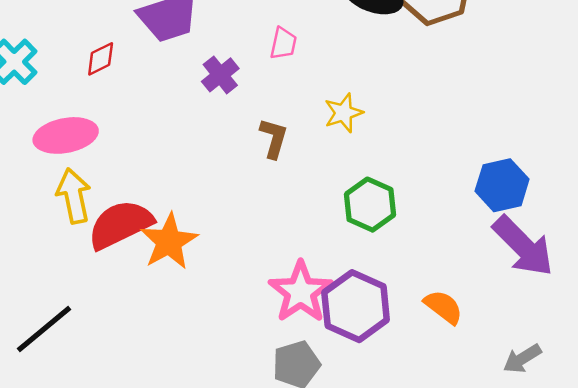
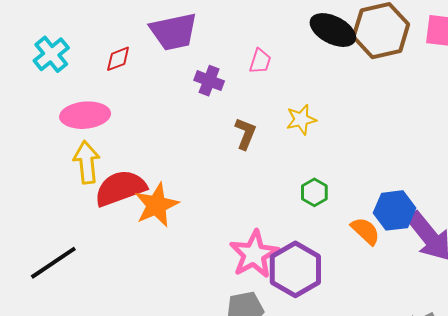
purple cross: (220, 75) -> (209, 81), turned -36
blue hexagon: (502, 185) -> (395, 210), moved
green hexagon: (370, 205) -> (314, 192), size x0.7
orange semicircle: (443, 307) -> (365, 231), moved

